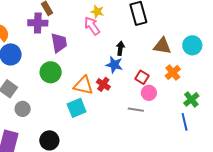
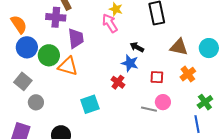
black arrow: (120, 48) -> (137, 47), turned -72
green circle: (51, 72) -> (49, 55), moved
red square: (142, 77) -> (157, 77), turned -32
orange triangle: (83, 85) -> (68, 66), moved
pink circle: (149, 93) -> (163, 102), moved

